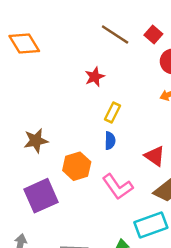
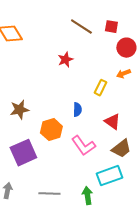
red square: (153, 35) -> (111, 27), turned -32
yellow rectangle: (113, 113) -> (100, 88), moved

